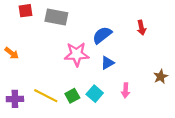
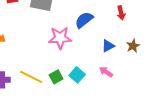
blue triangle: (107, 63) -> (108, 46), moved
brown star: (161, 77) -> (133, 46), moved
pink arrow: (126, 90) -> (106, 72), turned 120

